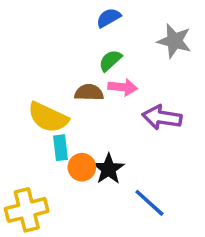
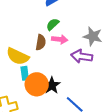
gray star: (174, 41) -> (93, 36), moved
brown semicircle: (89, 92) -> (41, 42), turned 98
orange circle: (82, 167) -> (37, 84), size x1.5

